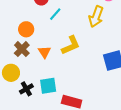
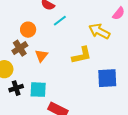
yellow arrow: (96, 17) -> (99, 31), turned 85
yellow L-shape: (71, 45) -> (82, 55), moved

